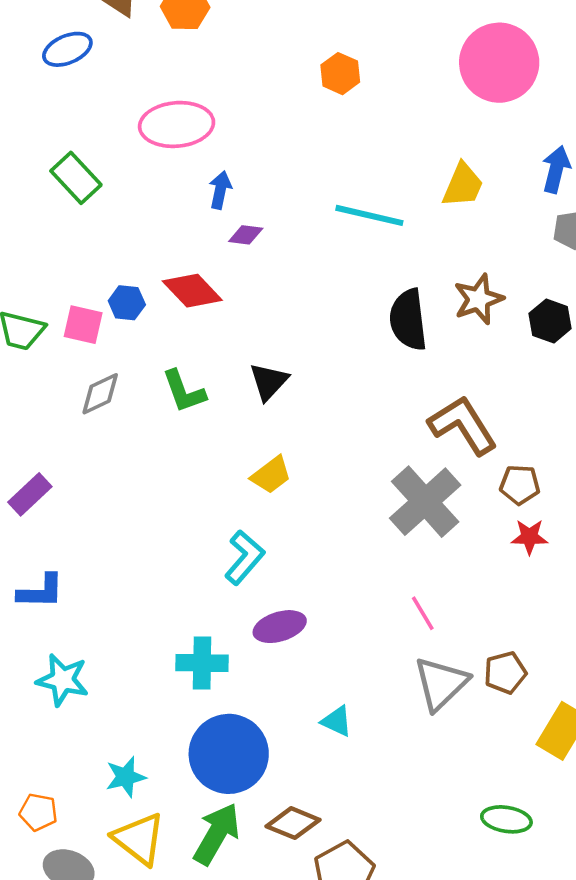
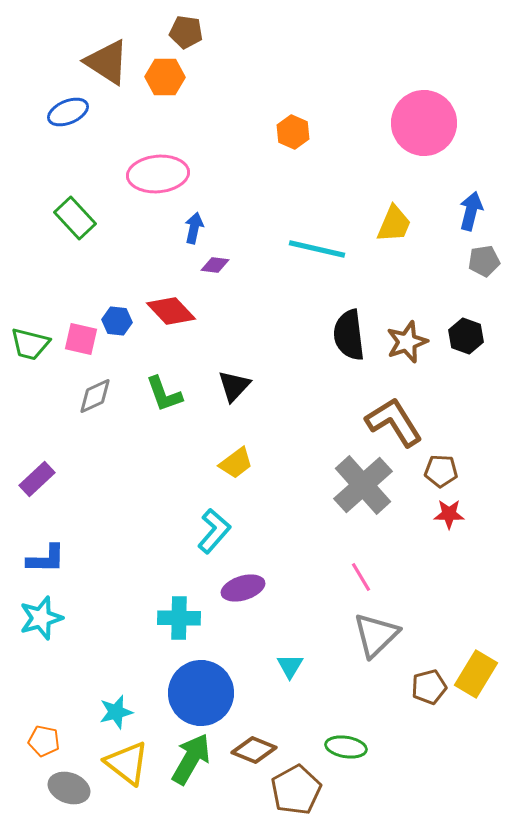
brown star: (479, 299) -> (407, 342), moved
brown pentagon: (505, 673) -> (429, 687), moved
cyan star: (63, 680) -> (41, 618), moved, turned -30
cyan triangle: (337, 721) -> (290, 666), turned 36
green ellipse: (506, 819) -> (346, 747), moved

